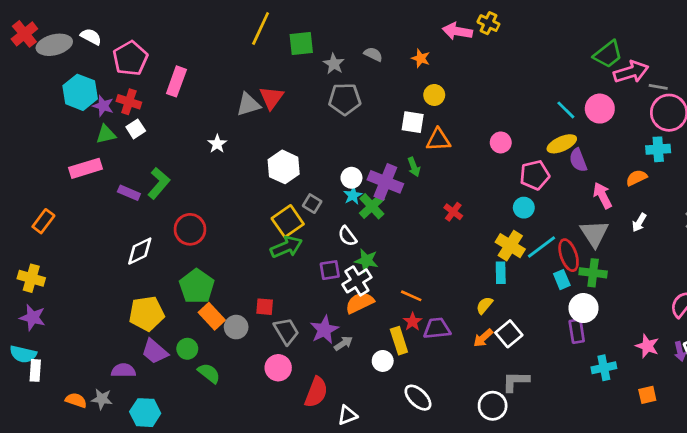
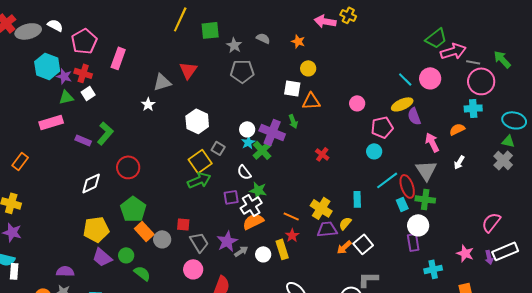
gray triangle: (248, 104) -> (162, 82), moved
yellow cross: (510, 246) -> (321, 208), moved
purple trapezoid: (437, 328) -> (327, 229), moved
white circle: (383, 361) -> (263, 254), moved
purple semicircle: (123, 370) -> (65, 271), moved

